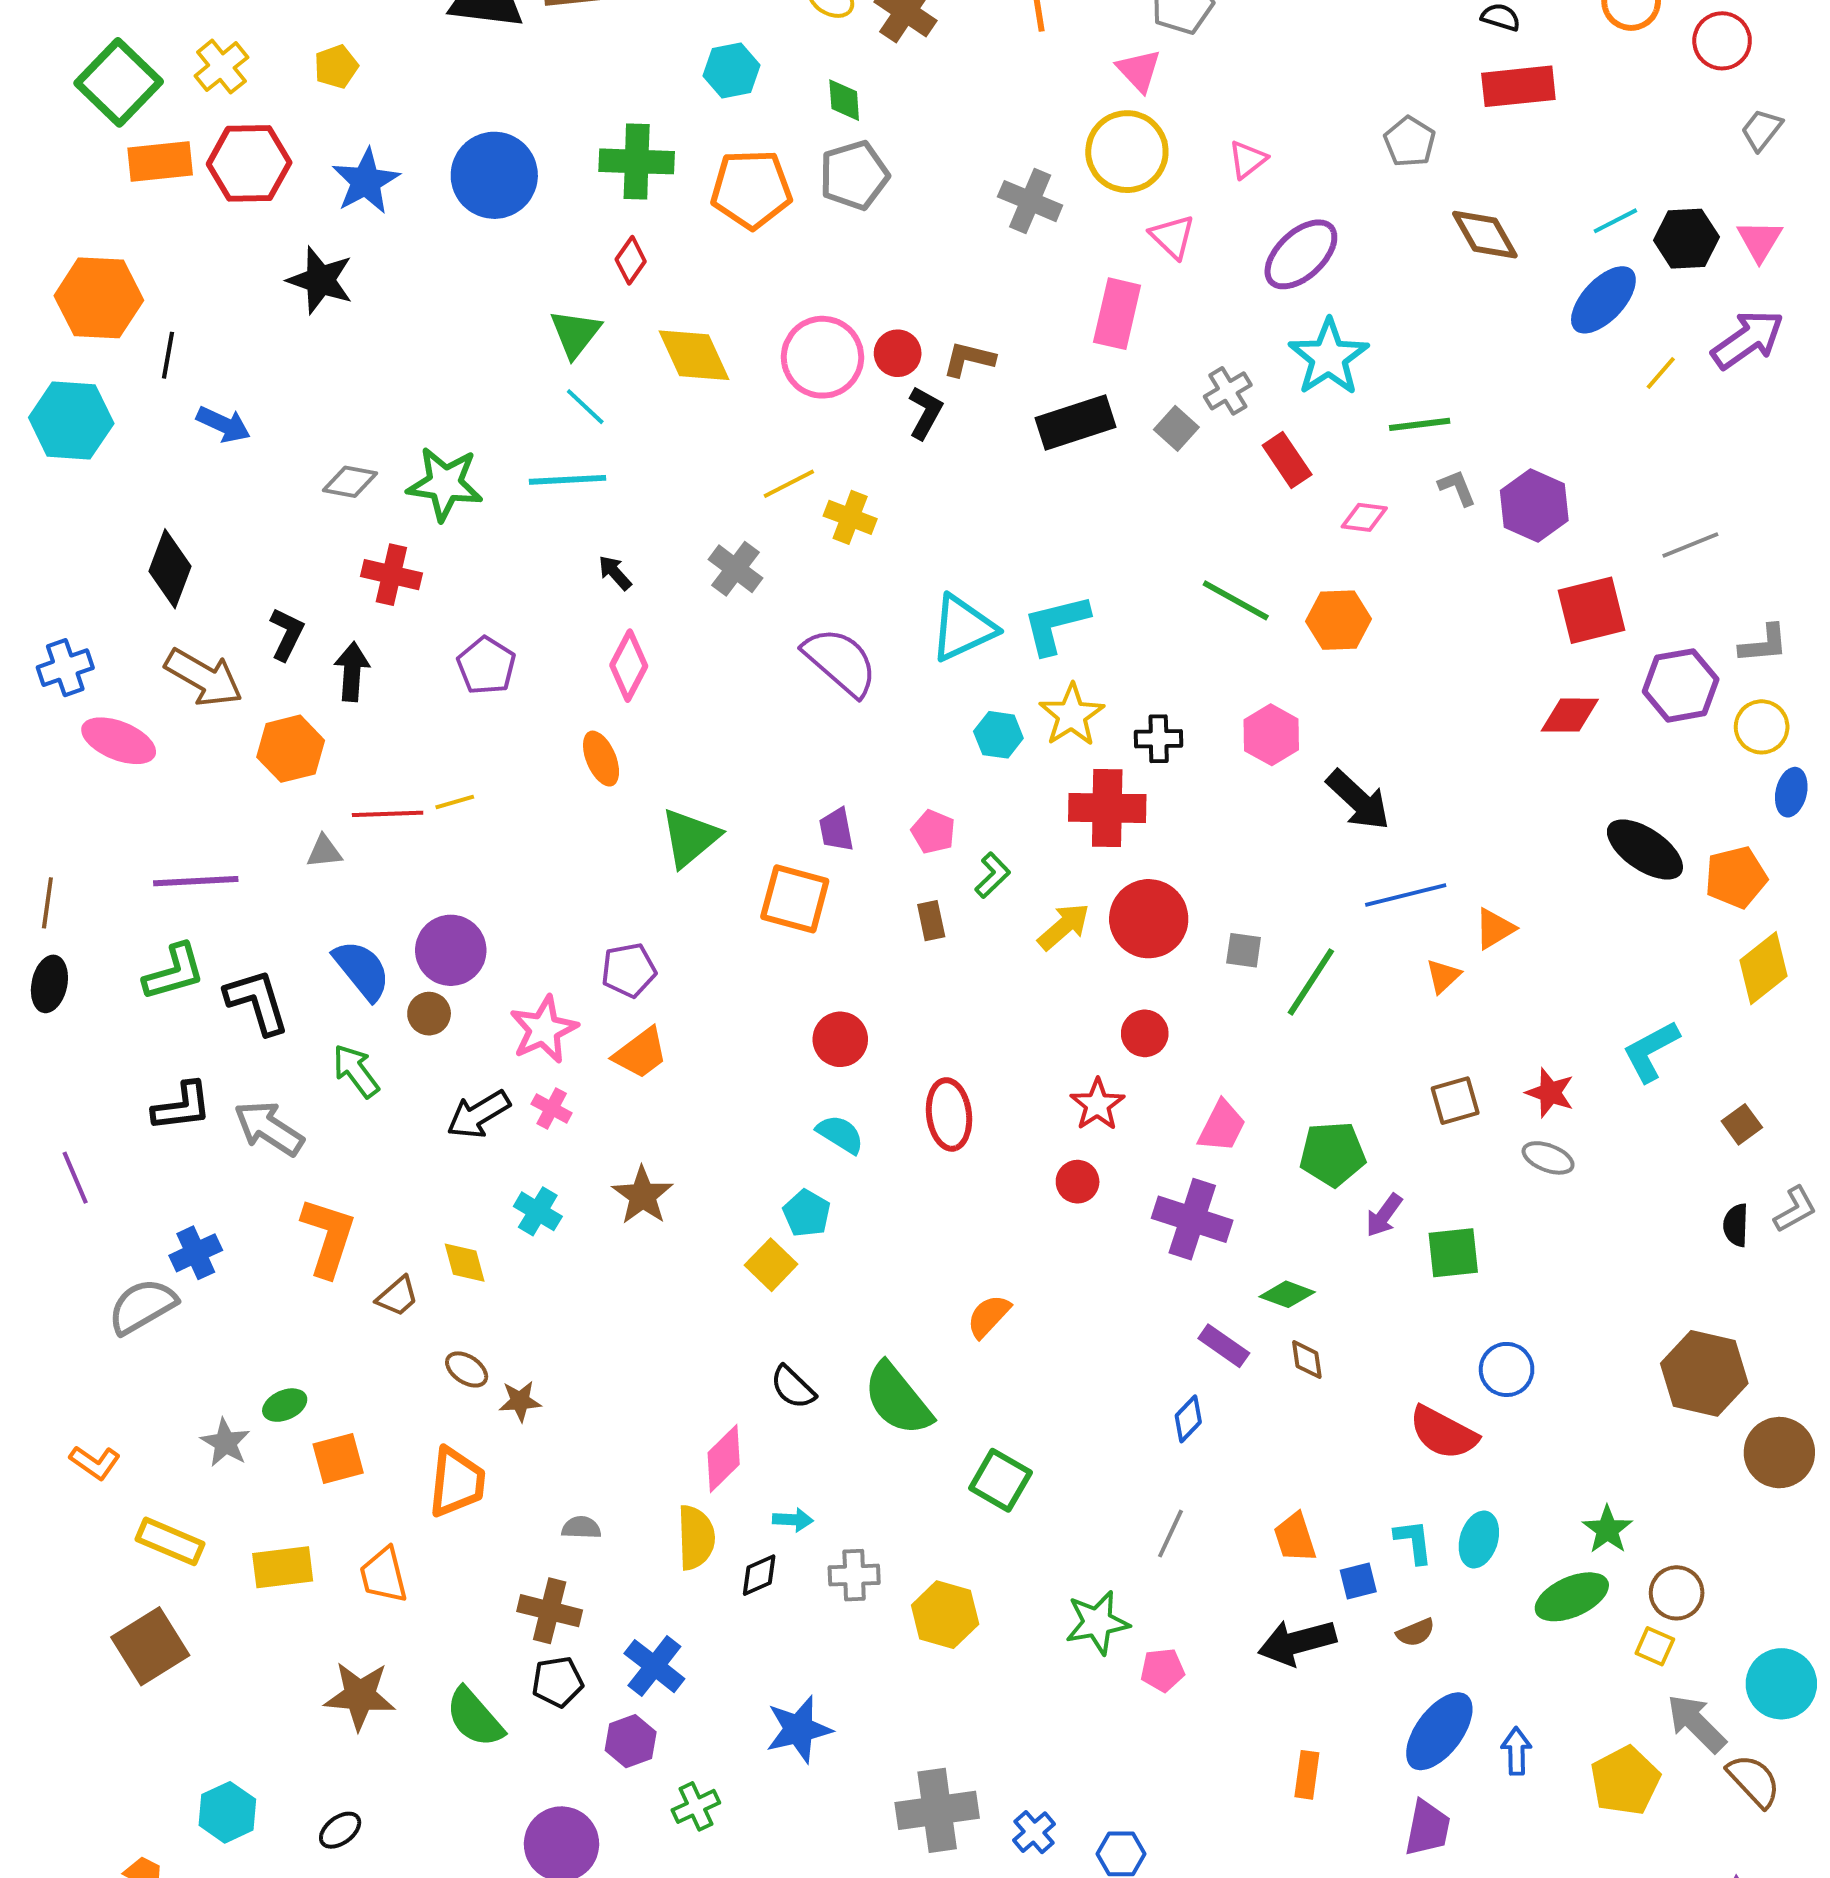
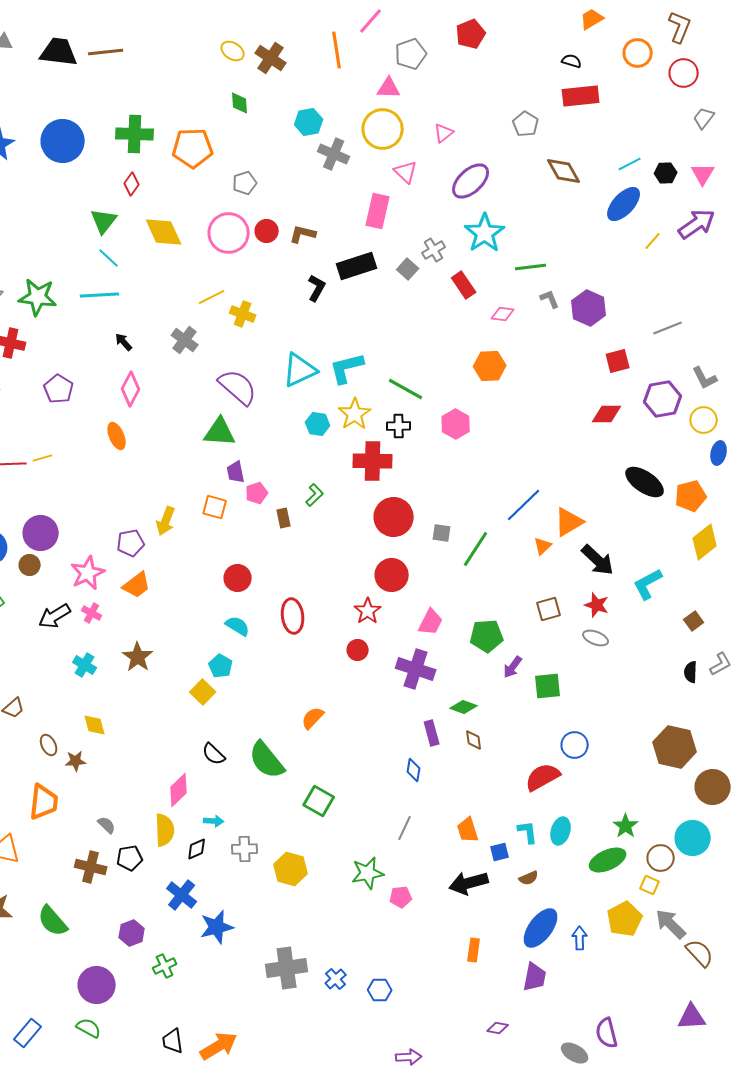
cyan hexagon: (732, 71) -> (309, 122), moved
pink triangle: (1139, 71) -> (389, 88), turned -45
gray pentagon: (854, 175) -> (245, 183), moved, size x0.7
black hexagon: (1686, 239) -> (666, 173), size x0.7
black L-shape: (925, 413) -> (317, 288), moved
green line: (1236, 600) -> (406, 389), moved
red square: (1592, 610) -> (618, 361), size x0.7
gray L-shape: (1764, 644) -> (705, 378), turned 68
black arrow: (1358, 800) -> (598, 560), moved
pink pentagon: (933, 832) -> (257, 493), moved, turned 30
green triangle: (690, 838) -> (220, 432), moved, turned 44
blue line: (1406, 895) -> (524, 505), turned -30
orange square: (795, 899) -> (215, 507), size x0.7
yellow arrow: (1064, 927) -> (166, 521), moved, turned 152
orange triangle: (1495, 929) -> (569, 522), size x1.4
red circle: (1145, 1033) -> (392, 575), size x1.4
yellow diamond: (465, 1263) -> (95, 725), moved
purple rectangle: (1224, 1346) -> (432, 733), turned 40
brown ellipse: (467, 1369) -> (49, 745), turned 30
blue diamond: (1188, 1419) -> (414, 770), turned -35
red semicircle: (1443, 1433) -> (543, 777), turned 123
gray semicircle: (581, 1528) -> (107, 825), turned 42
blue cross: (654, 1666) -> (182, 895), moved
black pentagon: (558, 1682) -> (130, 858), moved
cyan circle: (1781, 1684) -> (693, 838), moved
yellow pentagon: (1625, 1781) -> (625, 919), moved

